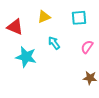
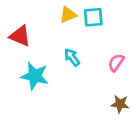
yellow triangle: (44, 17) -> (68, 15), moved
cyan square: (79, 18) -> (93, 17), moved

